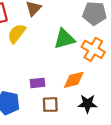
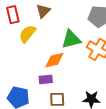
orange diamond: (74, 80) -> (54, 60), moved

